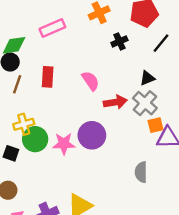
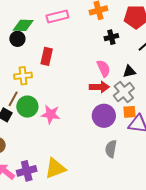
pink semicircle: (90, 81) -> (104, 68), moved
brown line: (17, 84) -> (13, 99), moved
yellow cross: (24, 124) -> (23, 76), moved
purple circle: (92, 135) -> (104, 116), moved

